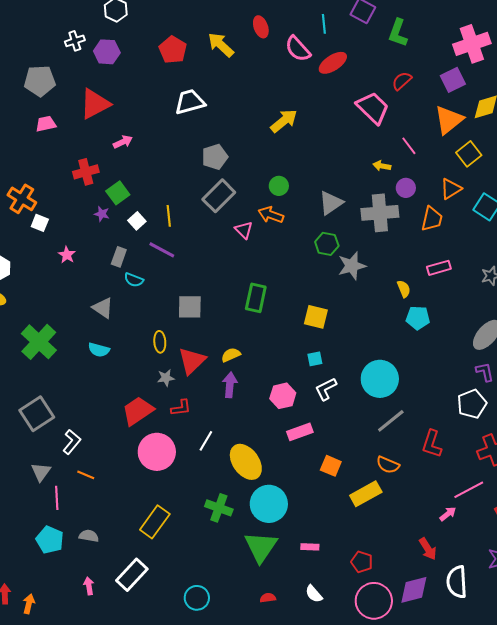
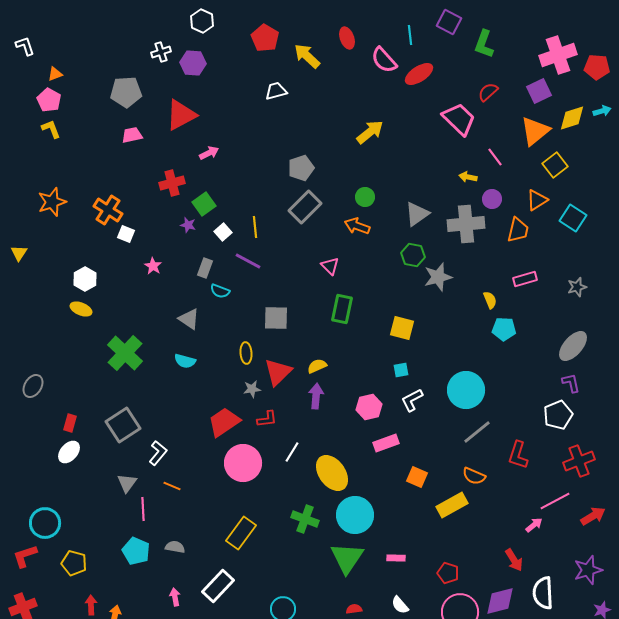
red pentagon: (173, 50) -> (265, 38), moved
white trapezoid: (190, 102) -> (276, 91), moved, size x0.7
pink triangle: (244, 230) -> (330, 266), moved

